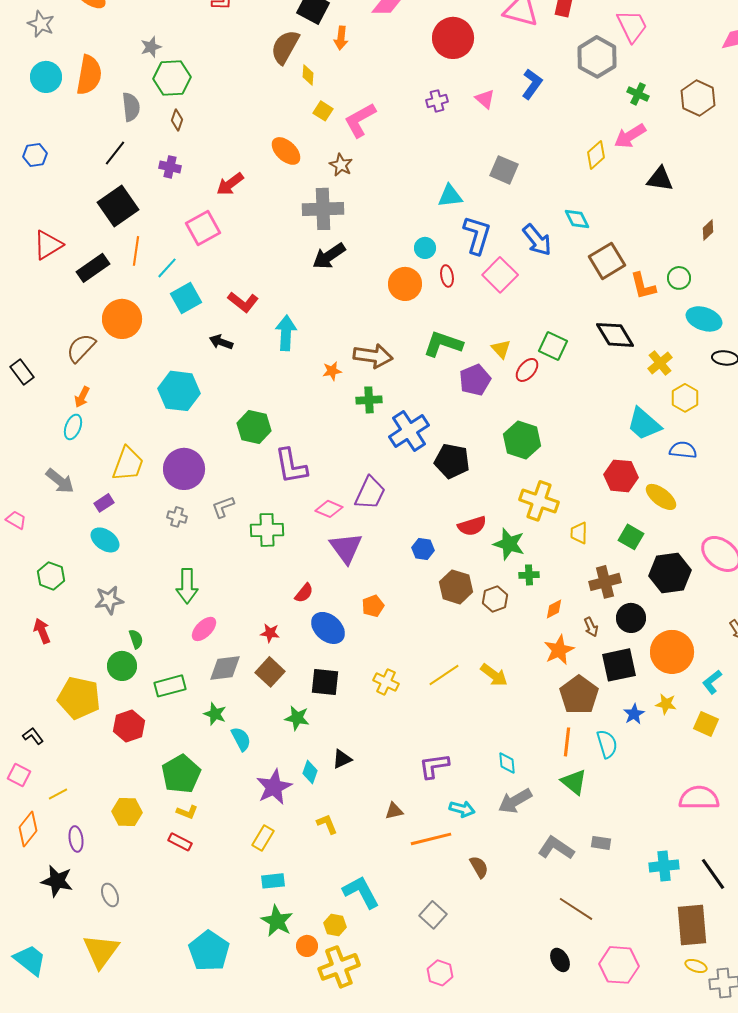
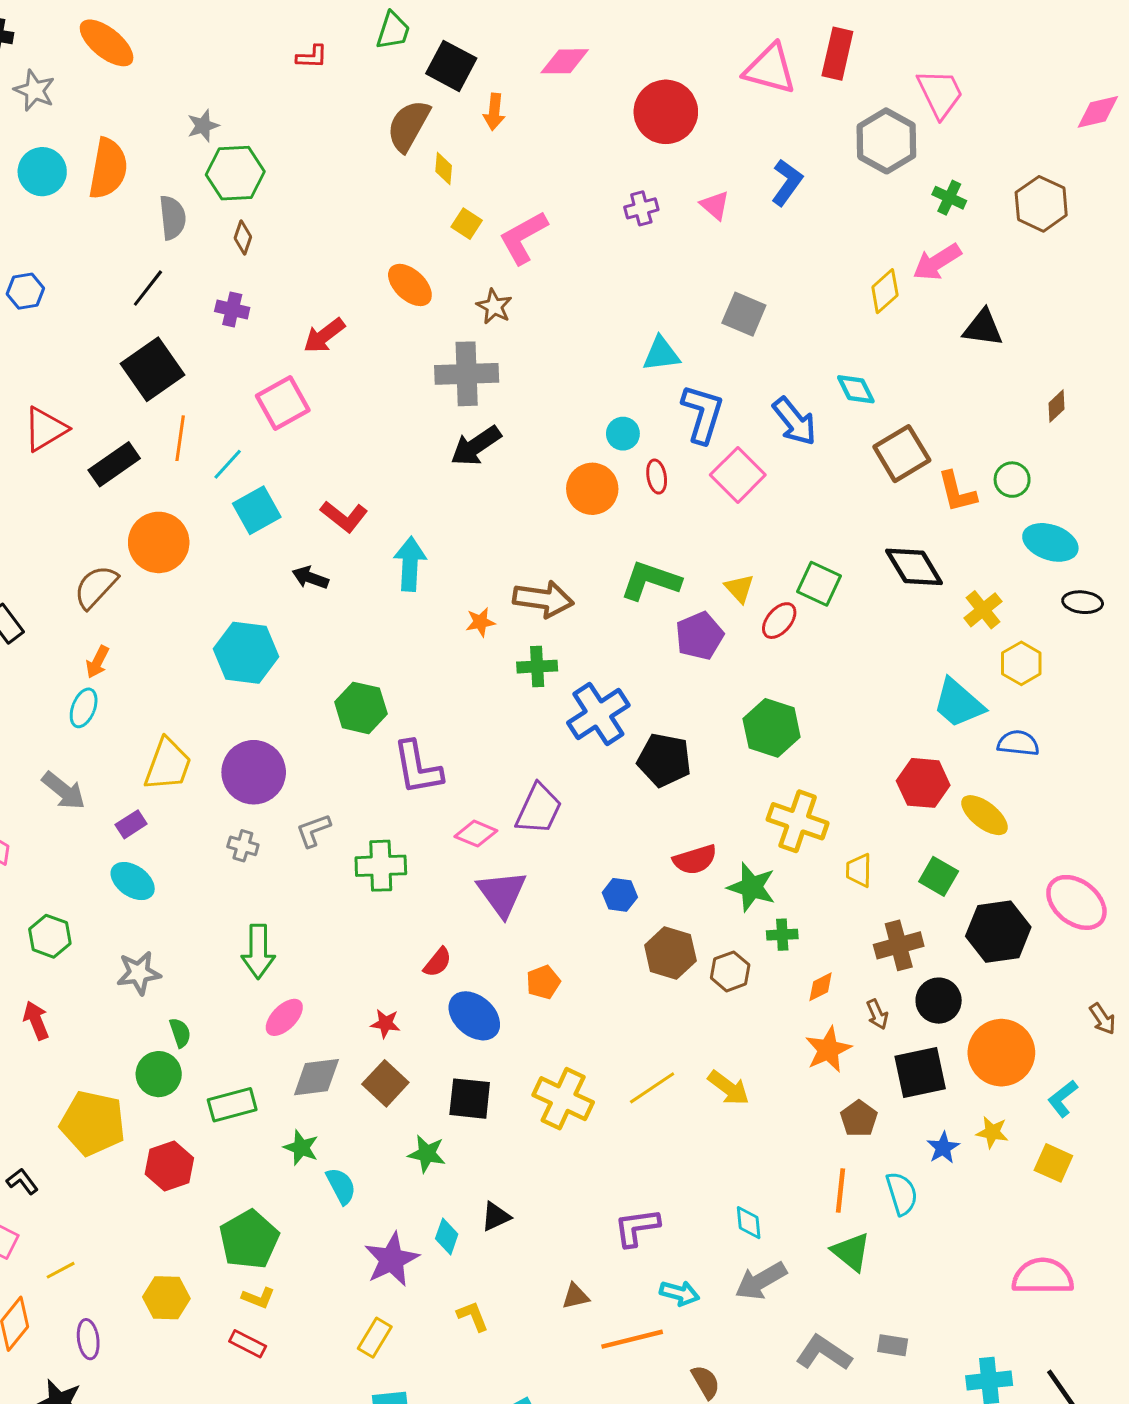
yellow cross: (386, 682) -> (563, 1099), size x1.5
brown pentagon: (579, 695) -> (859, 1119), size x0.6

